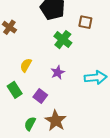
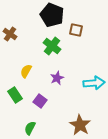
brown square: (85, 22) -> (76, 30), moved
green cross: (63, 40) -> (52, 46), moved
brown star: (56, 121) -> (80, 125), moved

